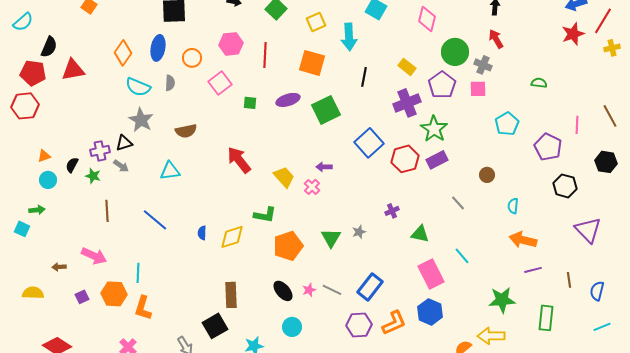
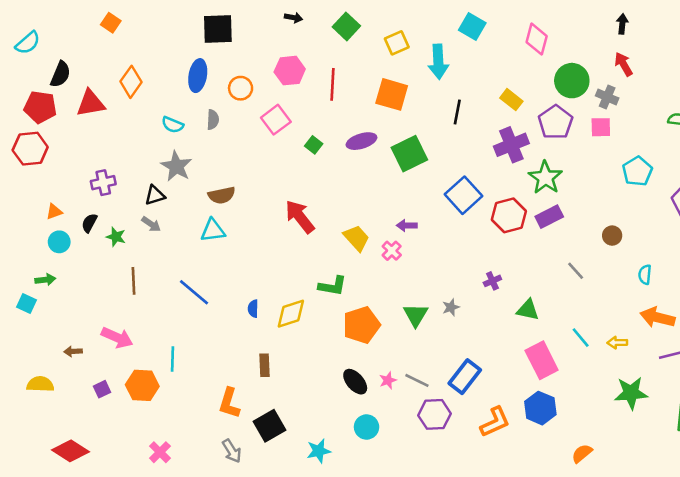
orange diamond: (123, 53) -> (131, 82), moved
cyan semicircle: (138, 87) -> (173, 125), size x0.7
green square: (250, 103) -> (314, 145), turned 32
brown semicircle: (186, 131) -> (222, 195), moved
purple cross: (100, 151) -> (103, 183), moved
brown rectangle: (231, 295) -> (264, 365), moved, size x0.7
orange L-shape: (143, 308) -> (229, 403), moved
purple hexagon: (359, 325) -> (435, 414), moved
yellow arrow: (491, 336) -> (617, 343), moved, size x0.6

